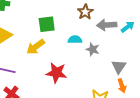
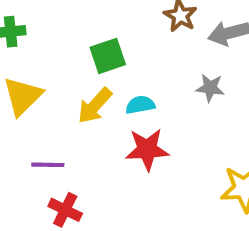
cyan semicircle: (75, 40) -> (140, 105), moved

